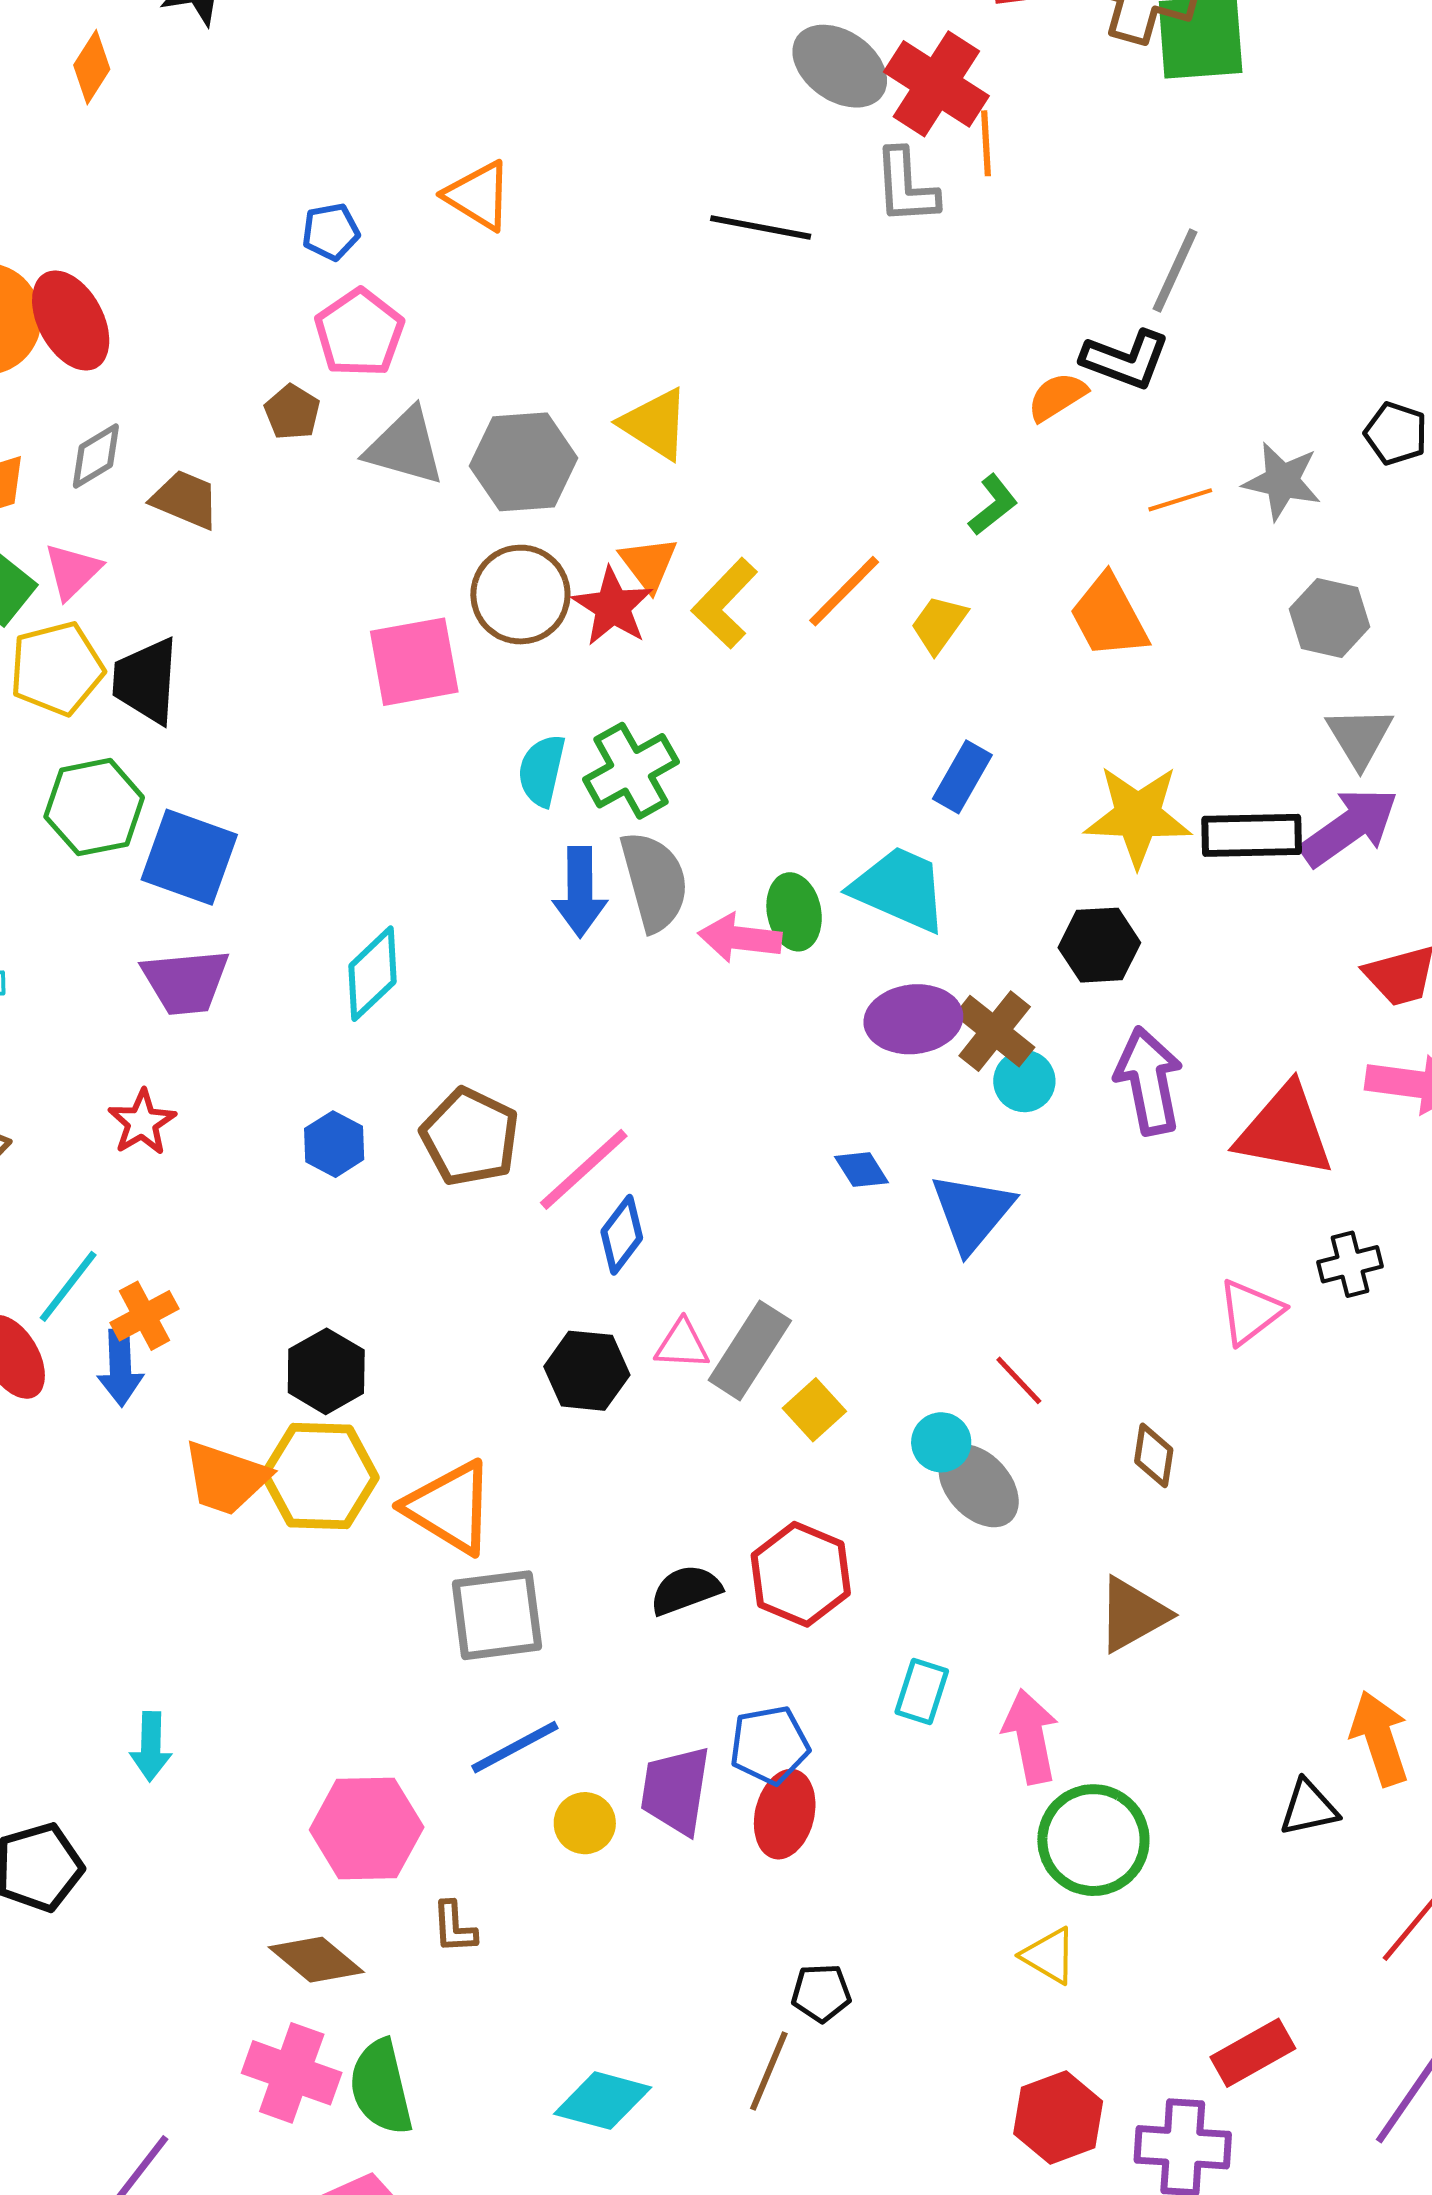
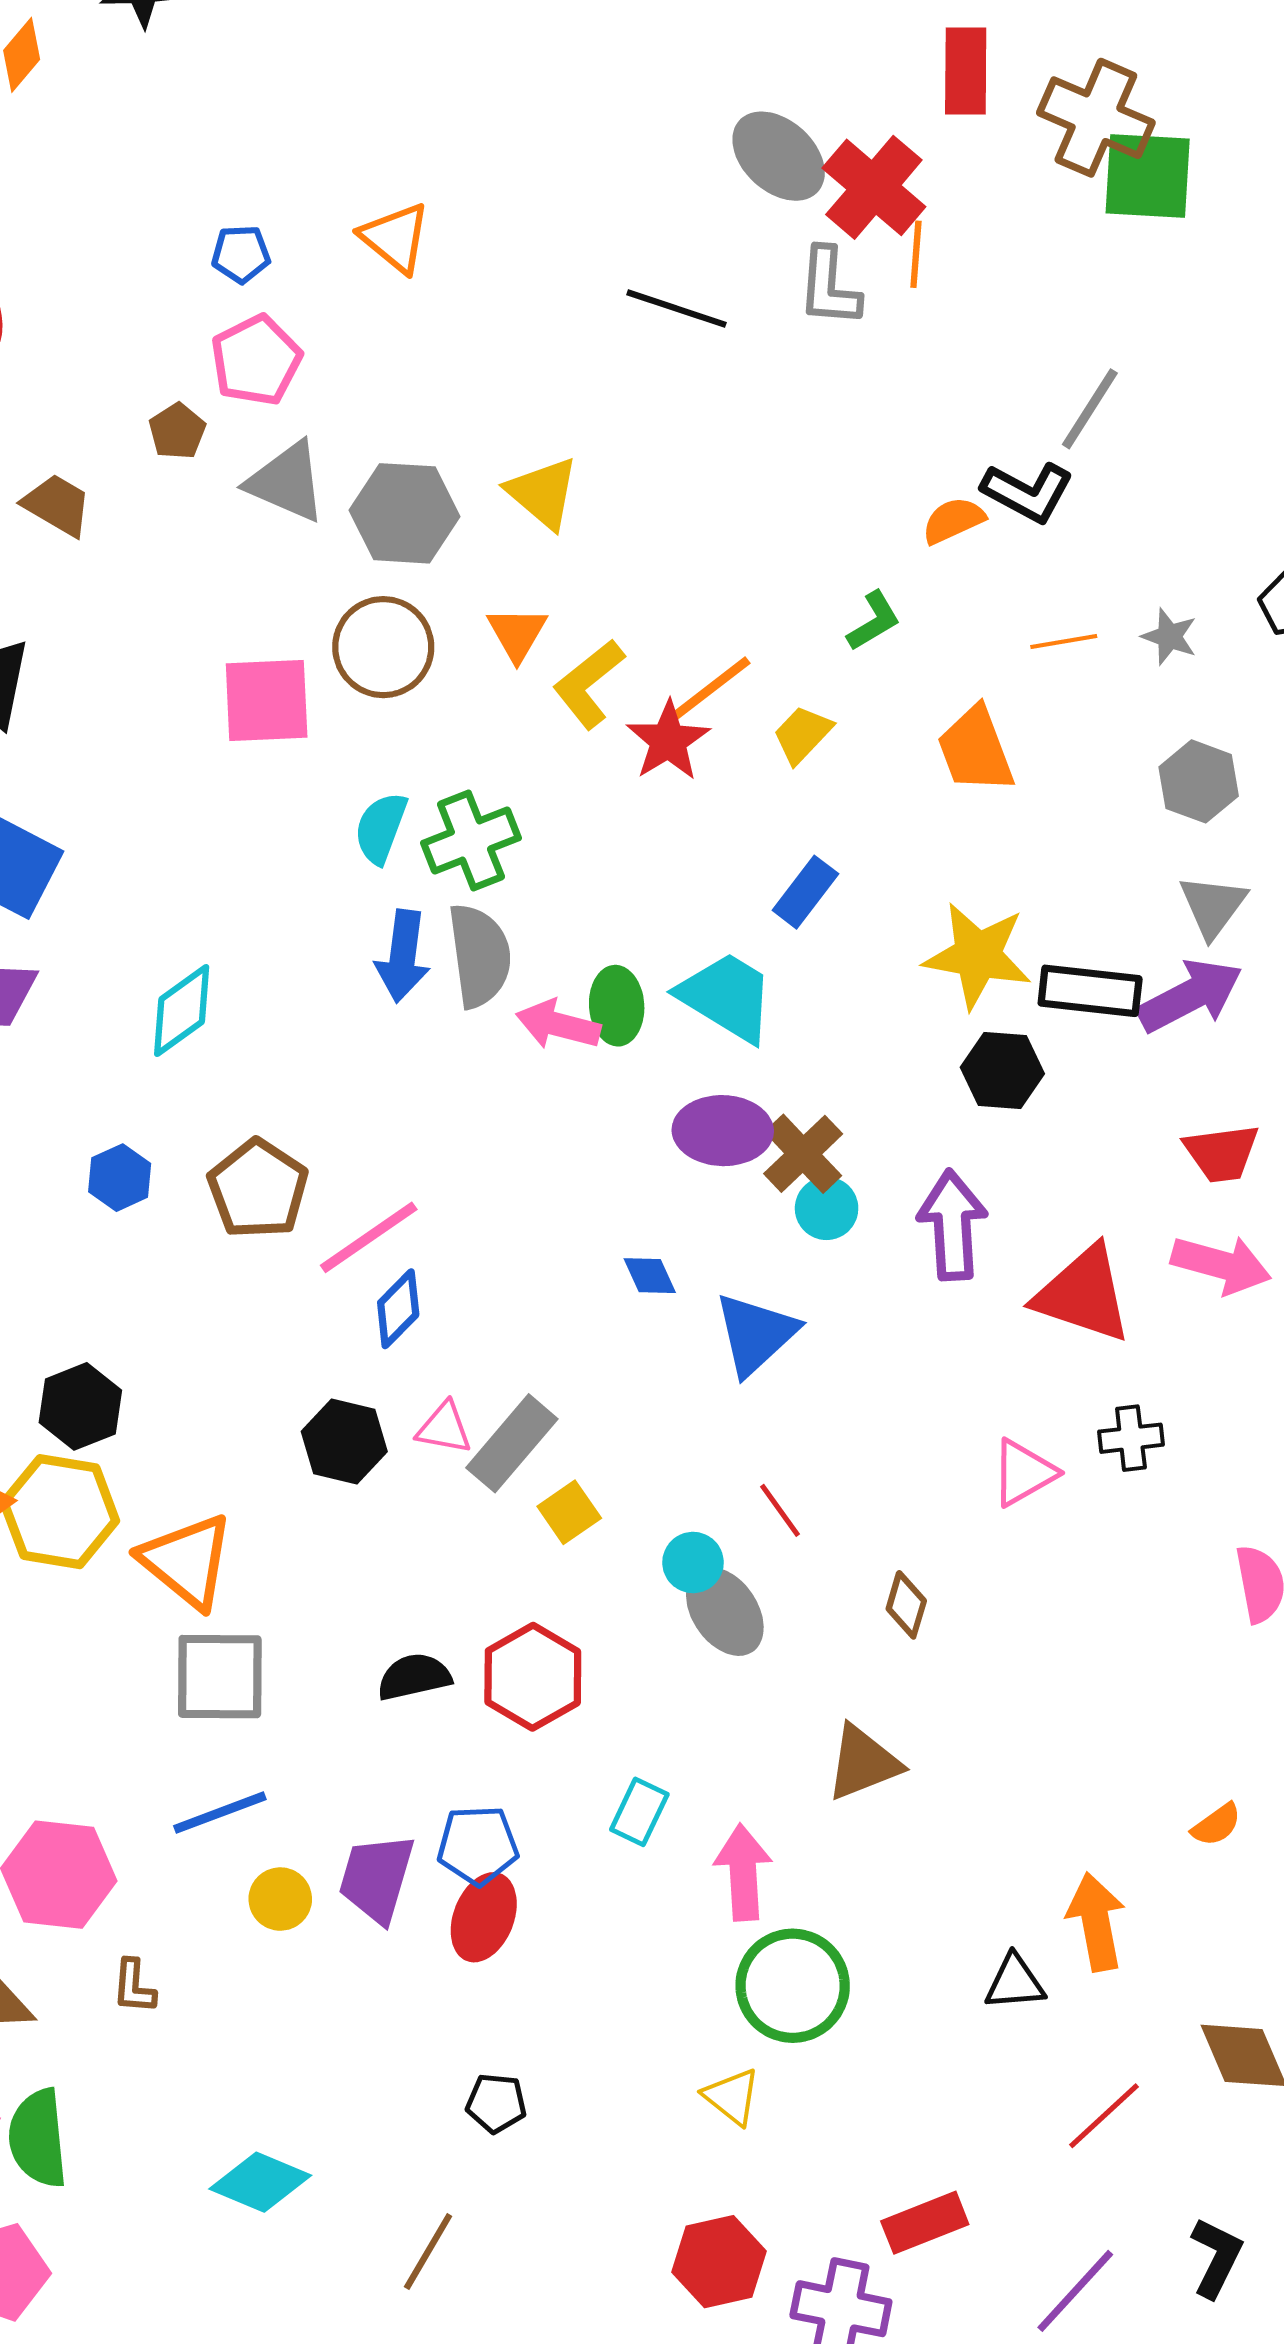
gray star: (1282, 481) -> (1169, 637), size x0.7
red star: (613, 607) -> (668, 741), moved
black hexagon: (1099, 945) -> (1002, 1071), moved
brown line: (769, 2071) -> (428, 2251), moved

